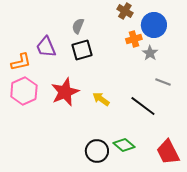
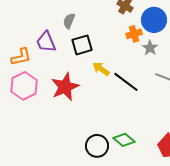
gray semicircle: (78, 26) -> (69, 21), moved
yellow arrow: (101, 99) -> (101, 69), moved
black line: (143, 106) -> (126, 82), moved

